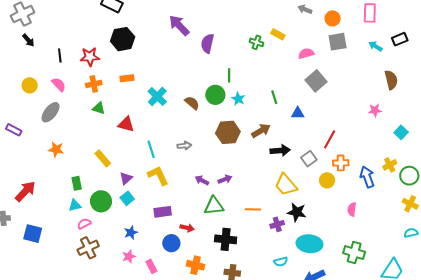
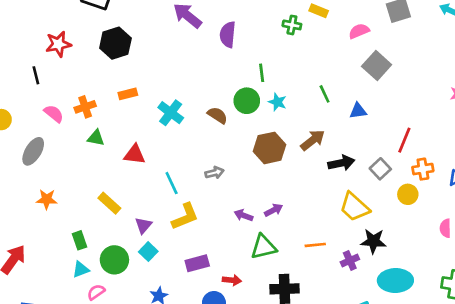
red star: (90, 57) -> (58, 44), moved
pink semicircle: (59, 85) -> (54, 114), moved
yellow L-shape: (158, 176) -> (185, 216), turned 100

